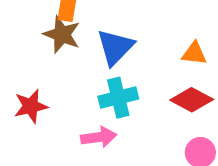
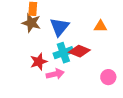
red diamond: (192, 100) -> (79, 51), moved
red star: (31, 106) -> (39, 62), moved

